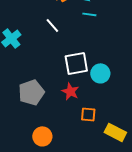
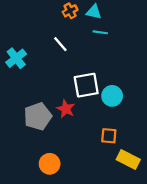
red star: (70, 91) -> (66, 109), moved
orange square: (88, 114) -> (109, 136), moved

